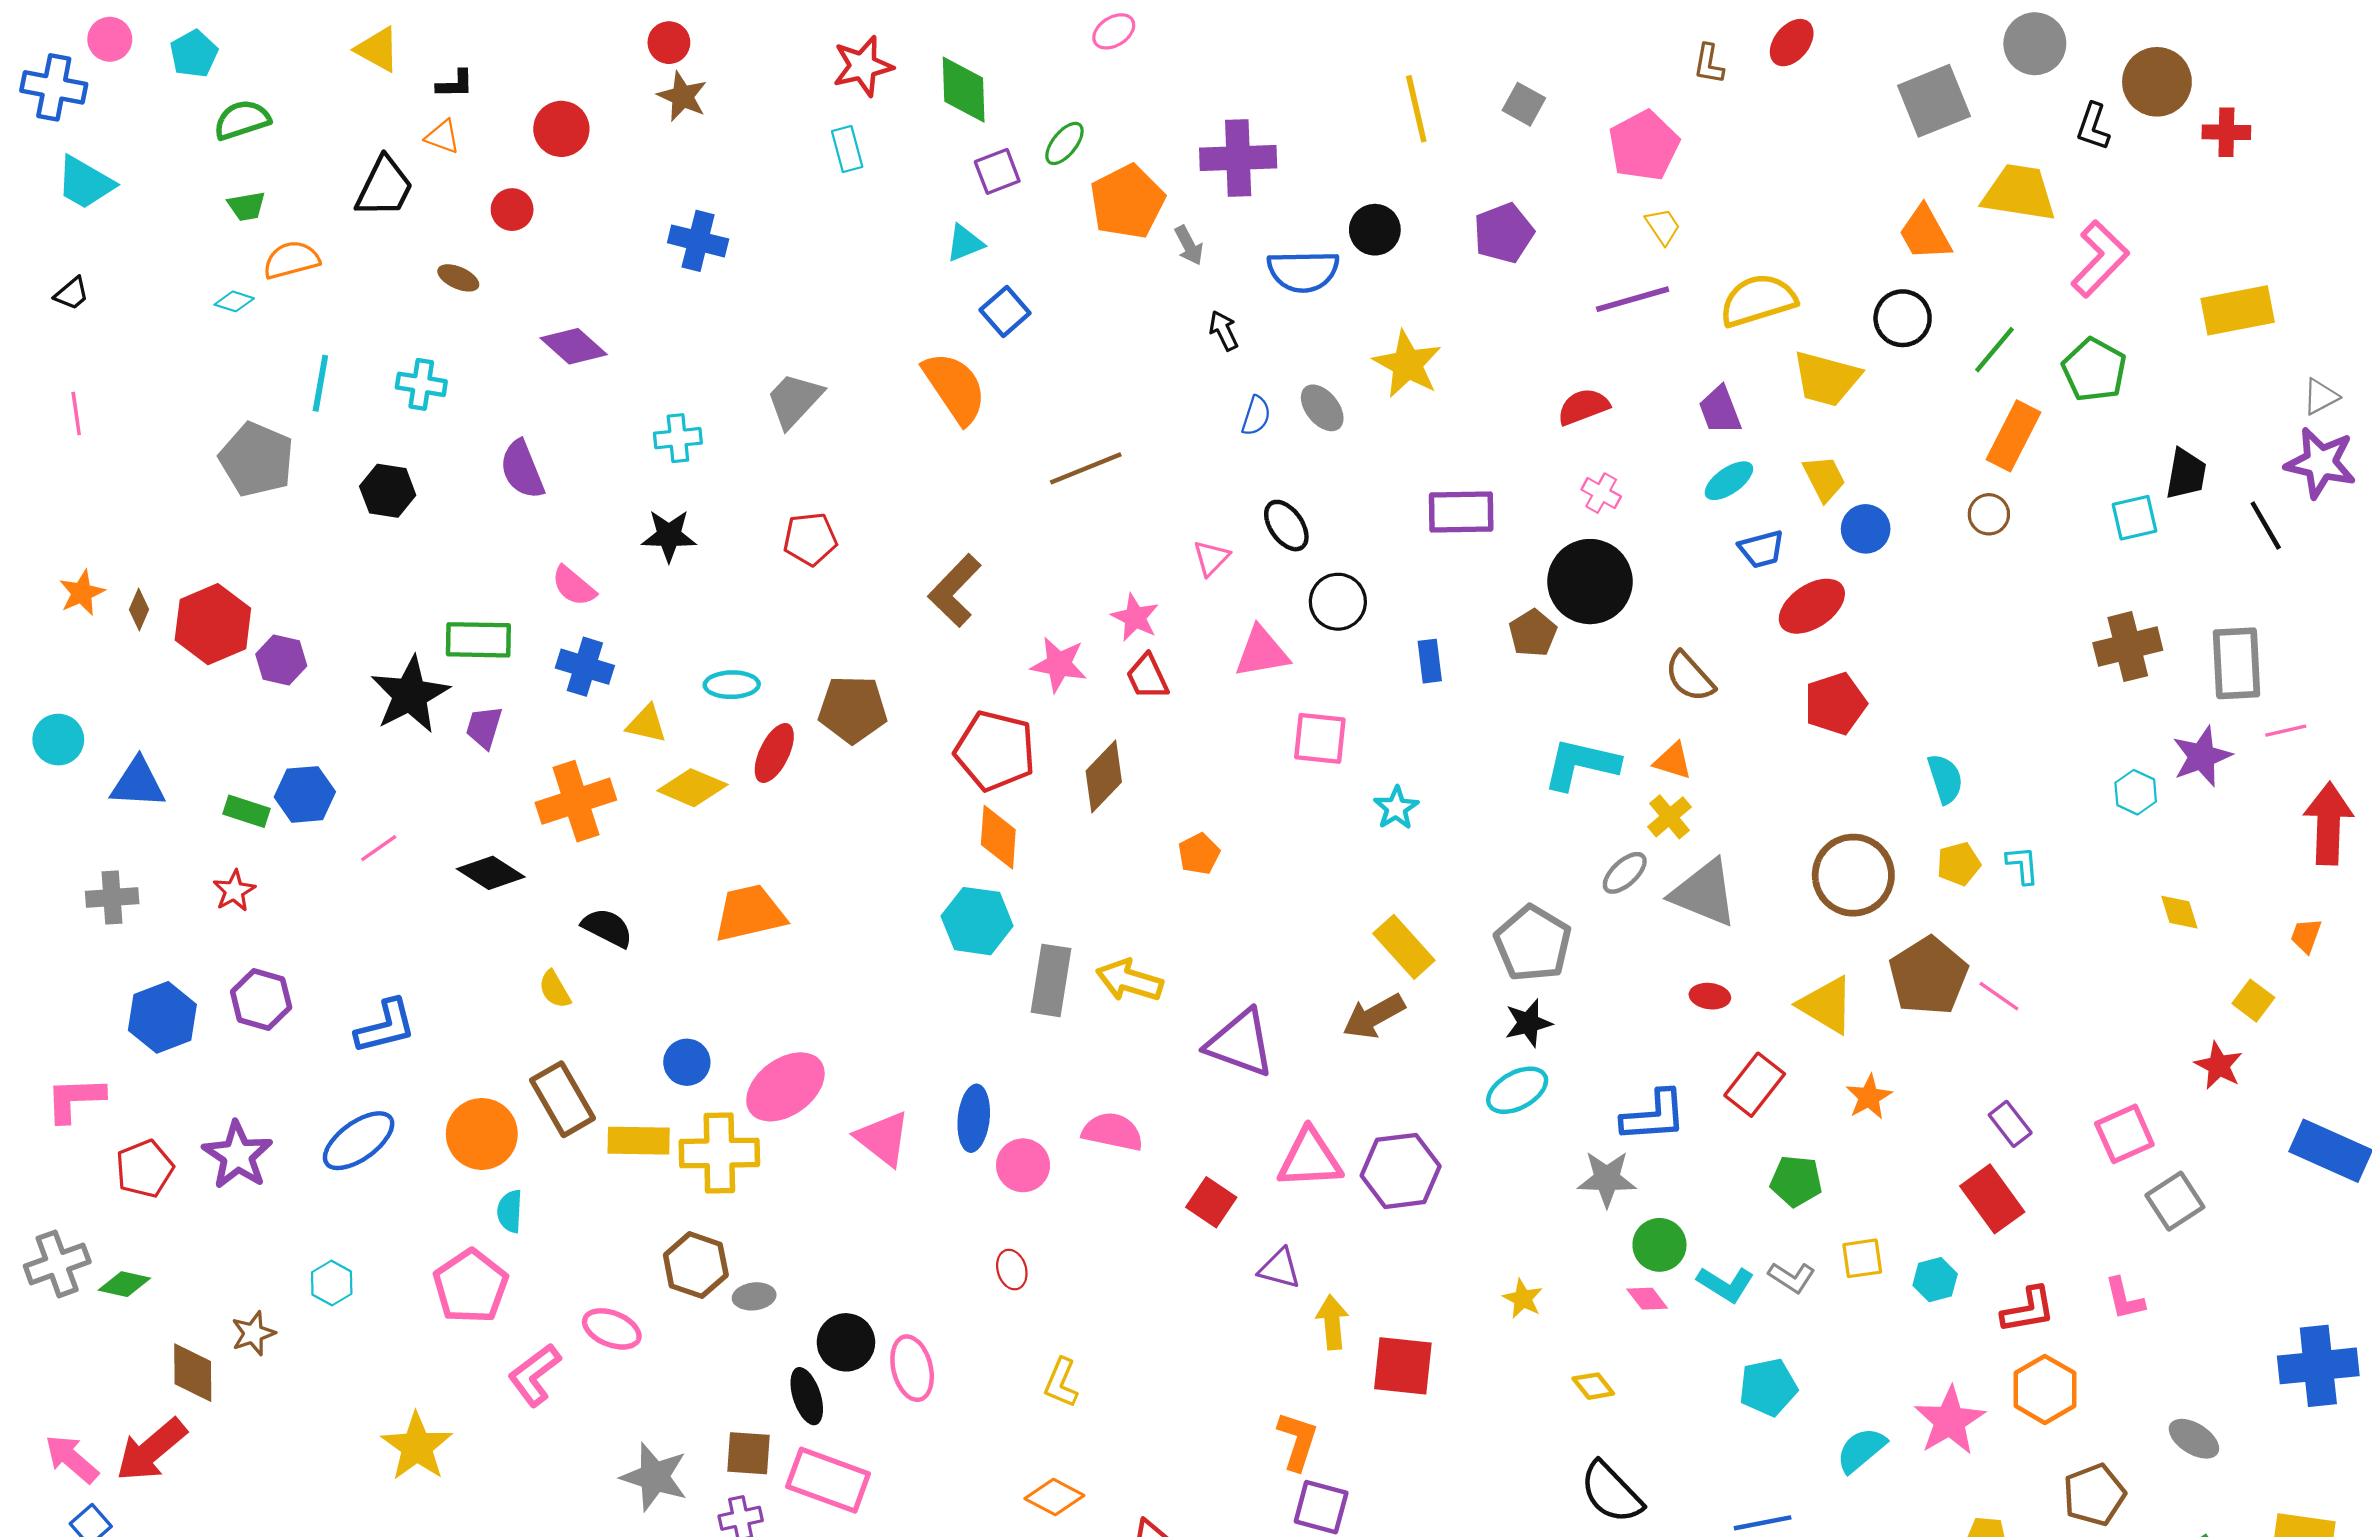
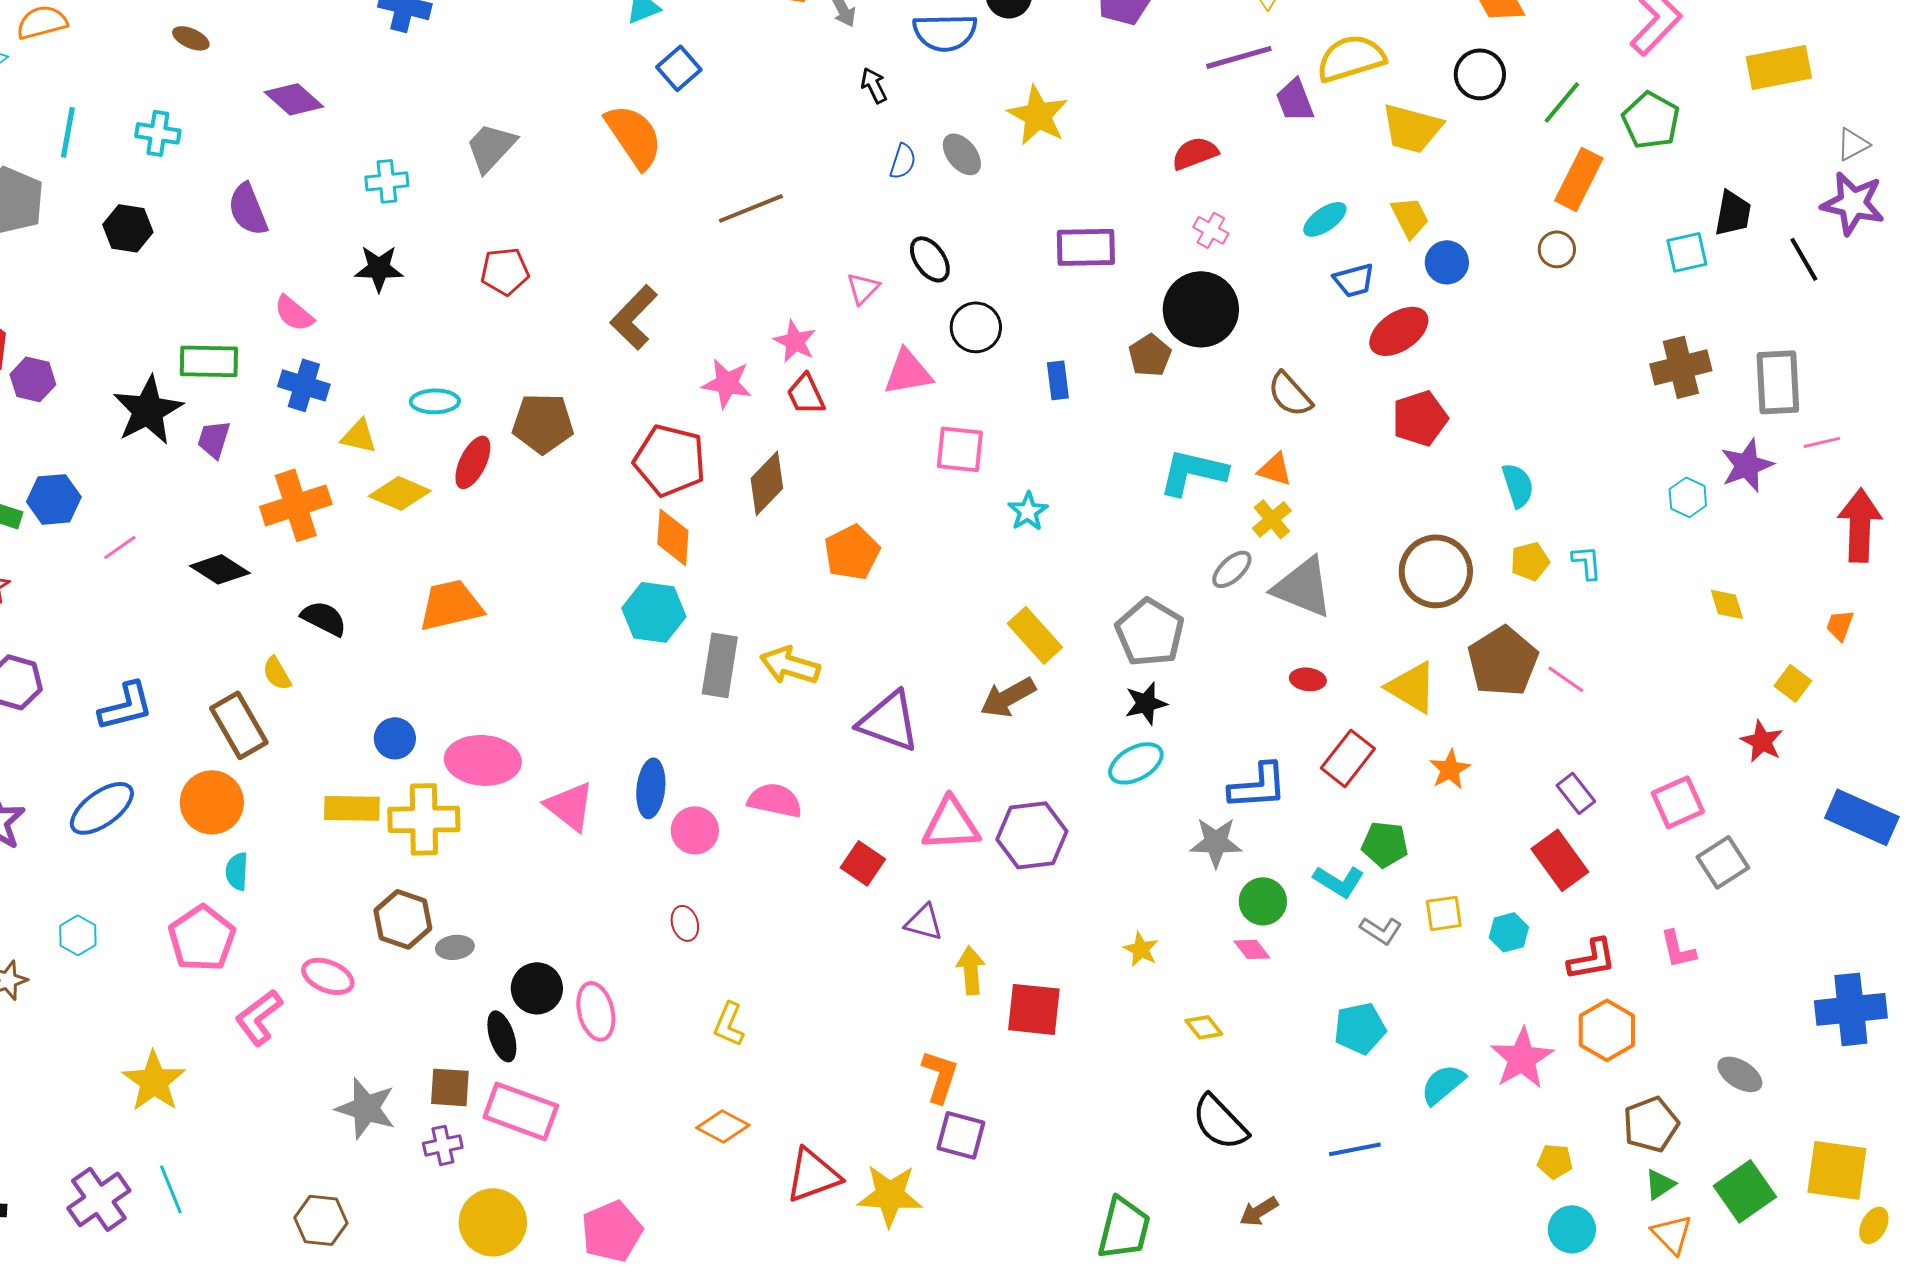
purple trapezoid: (1720, 410) -> (1295, 100), moved
orange pentagon: (1199, 854) -> (852, 552), size x1.5
pink ellipse: (785, 1087) -> (483, 760), turned 40
brown rectangle: (562, 1099) -> (239, 725), moved
cyan L-shape: (1726, 1284) -> (1339, 881), moved

